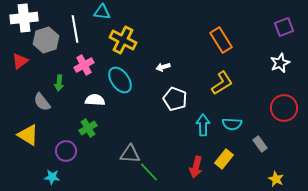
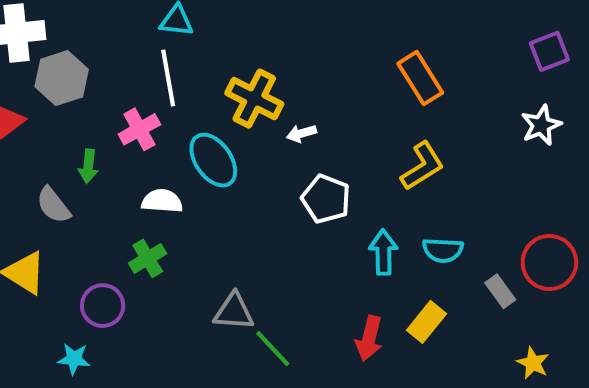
white line: (75, 29) -> (168, 78), moved
yellow cross: (123, 40) -> (254, 99), moved
red circle: (284, 108) -> (549, 263), moved

